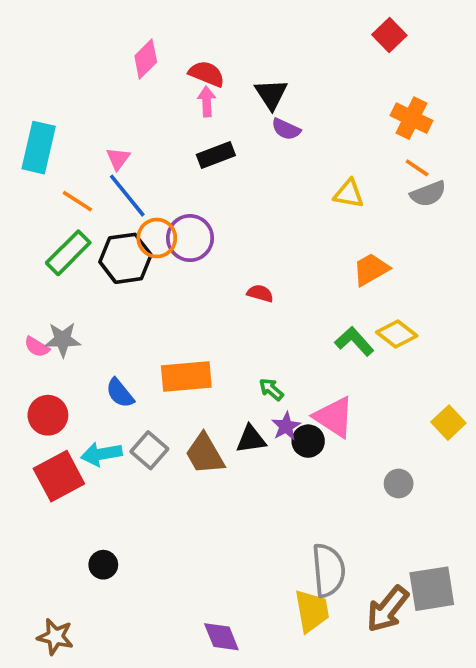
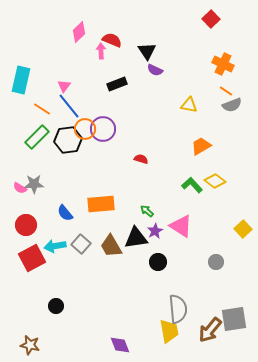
pink arrow: (207, 101) -> (101, 51), moved
black triangle: (251, 439) -> (136, 238), size x1.4
black circle: (308, 441) -> (158, 262), moved

